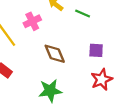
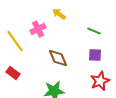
green line: (83, 13) -> (94, 31), moved

